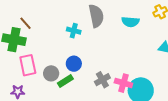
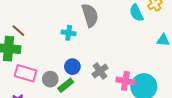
cyan semicircle: (130, 22) -> (136, 13), moved, turned 66
pink rectangle: (28, 65) -> (26, 73), turned -55
gray cross: (102, 80) -> (100, 71), moved

